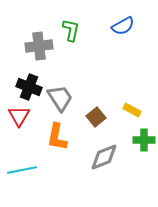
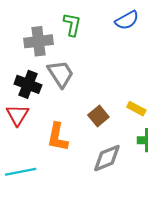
gray trapezoid: (60, 98) -> (61, 74), moved

